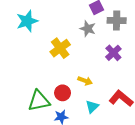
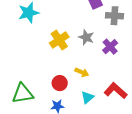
gray star: (88, 29) -> (86, 37), moved
green triangle: (39, 101) -> (23, 94), moved

